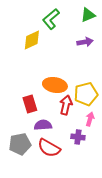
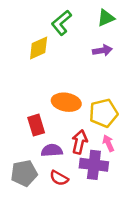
red arrow: (66, 105) -> (79, 142), moved
pink arrow: (90, 119) -> (108, 143), turned -40
purple cross: (78, 137) -> (94, 165), size x1.6
red semicircle: (49, 148) -> (59, 178), size x0.7

